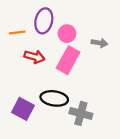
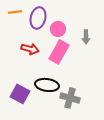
orange line: (17, 32) -> (15, 12), moved
gray arrow: (99, 43) -> (86, 37), turned 80

